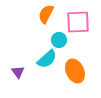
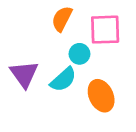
purple triangle: (18, 72) -> (24, 74), moved, size x1.6

